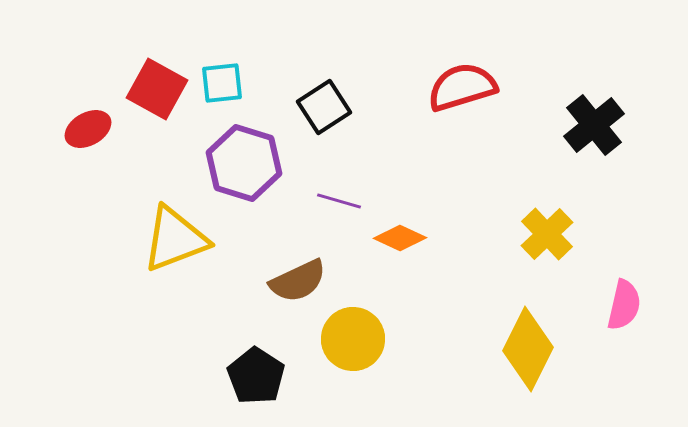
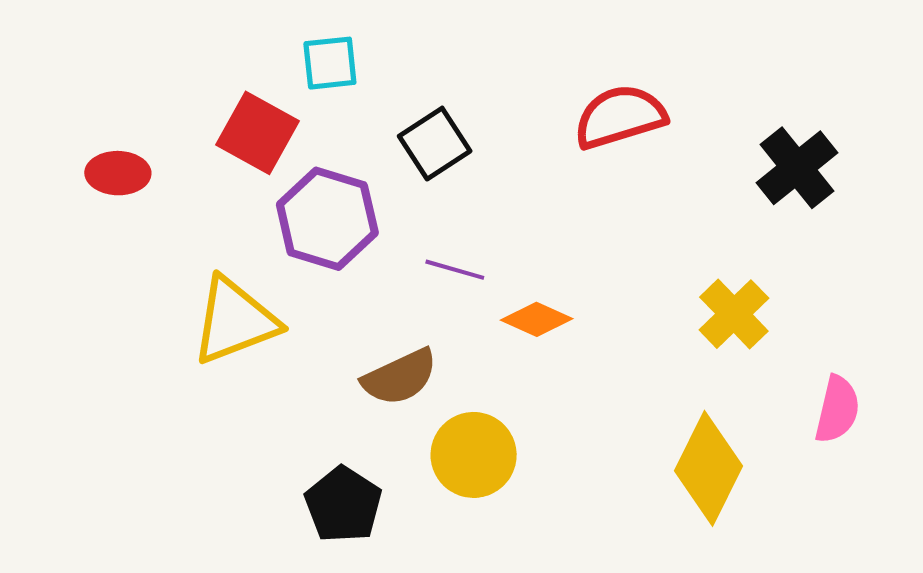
cyan square: (222, 83) -> (330, 63), moved
red square: (157, 89) -> (258, 133), moved
red ellipse: (88, 129) -> (118, 173), turned 30

